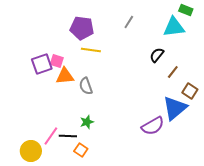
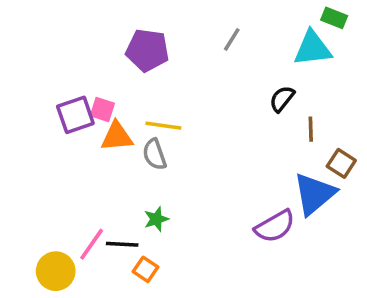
yellow line: (91, 50) -> (163, 126), moved
brown line: (173, 72) -> (311, 129), turned -40

